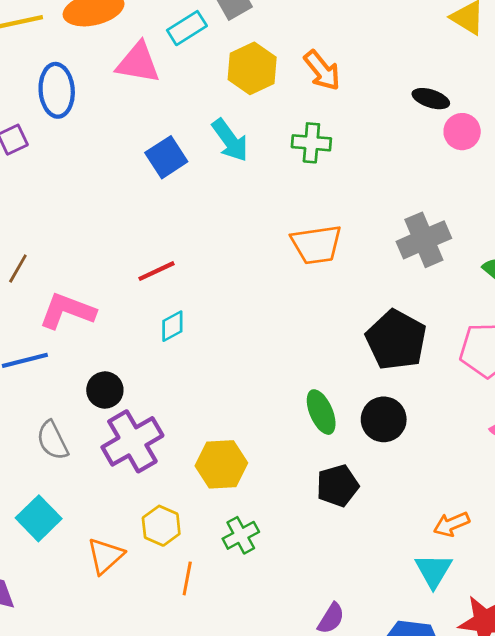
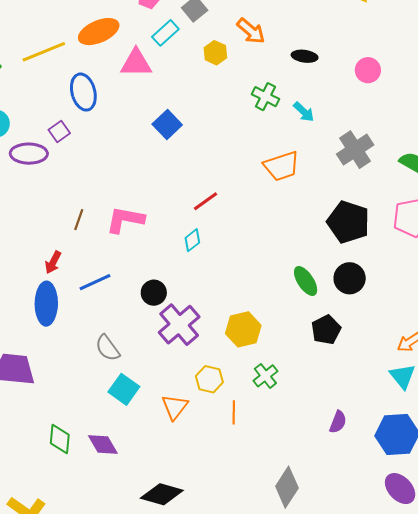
yellow hexagon: (252, 68) -> (215, 53), size x0.7
orange arrow: (322, 70) -> (251, 31), moved
black ellipse: (431, 99) -> (305, 56), moved
cyan arrow: (230, 140) -> (304, 112), moved, size x0.7
green cross: (311, 143) -> (265, 97), turned 32
red line: (156, 271) -> (205, 201), moved
pink L-shape: (67, 311) -> (125, 220), moved
gray semicircle: (52, 440) -> (108, 348), moved

